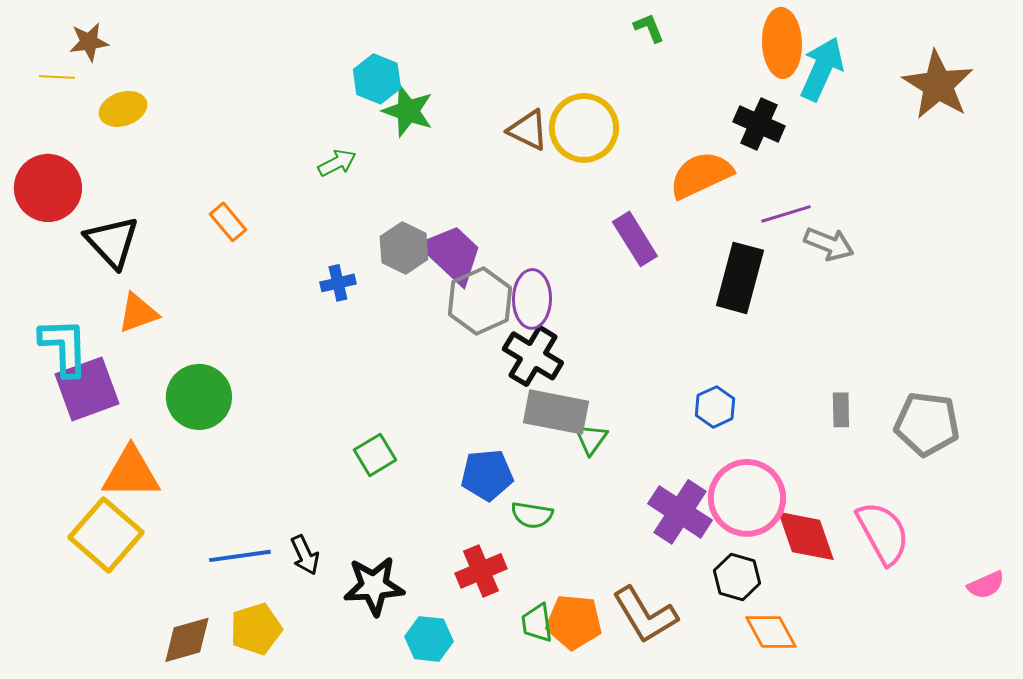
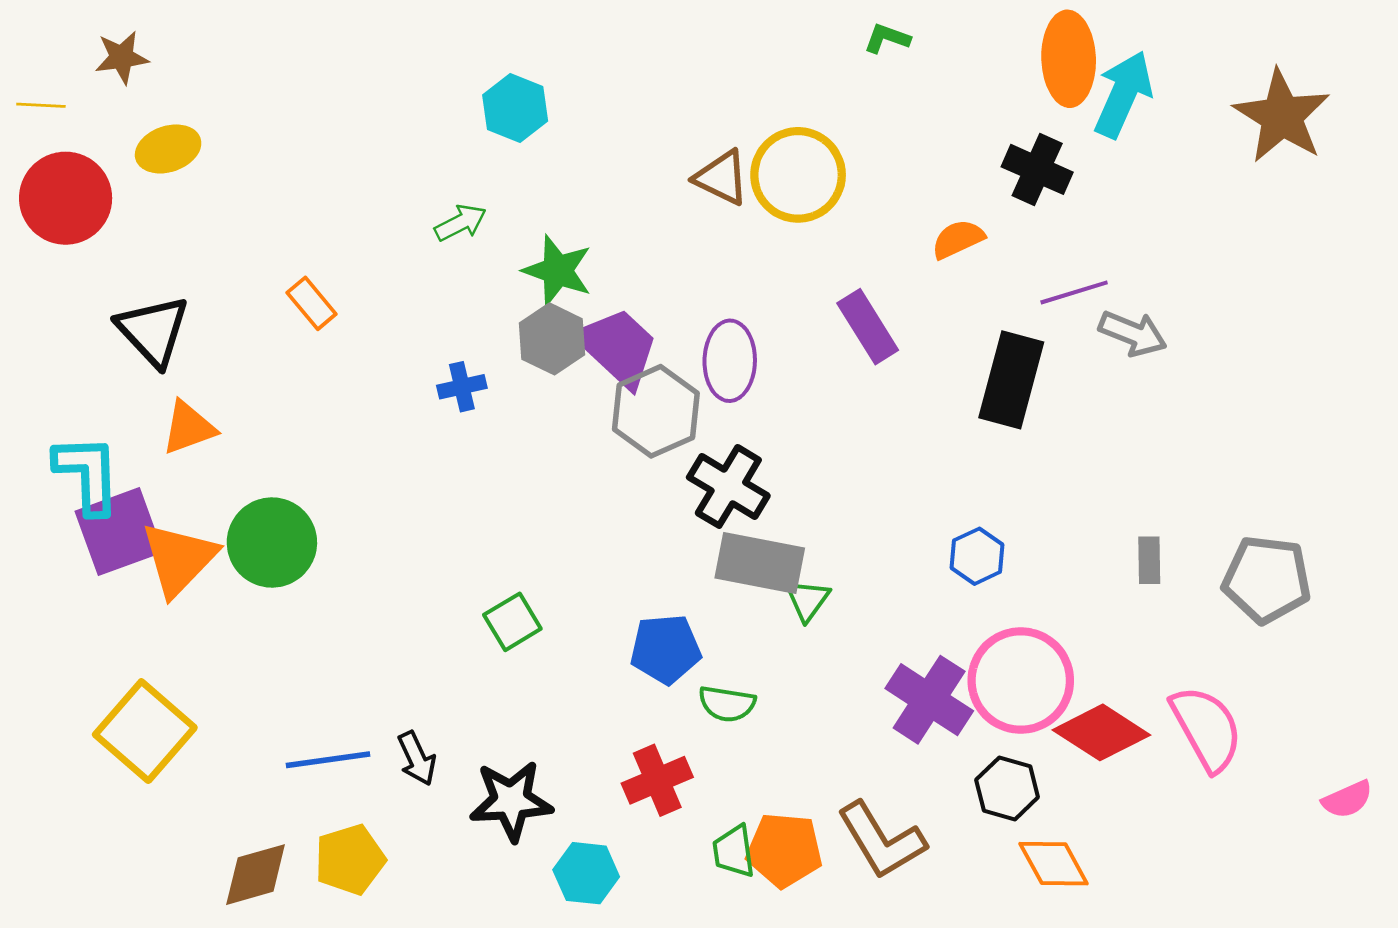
green L-shape: (649, 28) -> (887, 38), turned -48
yellow line: (57, 77) -> (41, 105), moved
green star: (408, 111) -> (558, 271), moved
orange semicircle: (701, 175) -> (958, 239), size x0.6
red circle: (48, 188) -> (66, 198), moved
purple ellipse: (532, 299) -> (730, 361), moved
orange triangle: (131, 473) -> (179, 559), moved, turned -46
red diamond: (806, 536) -> (1101, 732), turned -38

